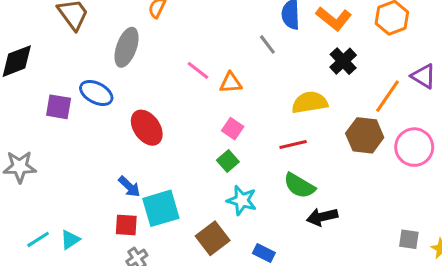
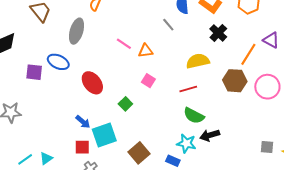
green square: (228, 161) -> (125, 104), moved
cyan star: (242, 200) -> (186, 143), moved

